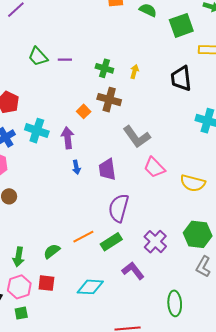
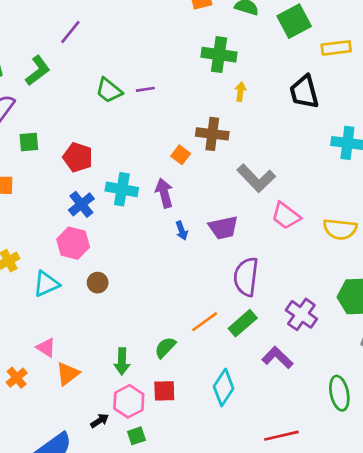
green cross: (104, 68) -> (219, 55), moved, size x1.4
purple trapezoid: (107, 170) -> (223, 228), turned -85
cyan diamond: (90, 287) -> (224, 387), turned -52

